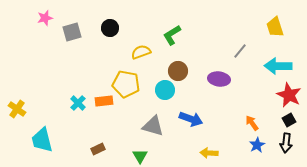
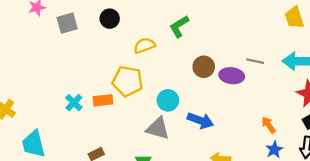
gray line: (240, 51) -> (255, 61), moved, turned 63
brown circle: (178, 71) -> (204, 67), moved
cyan circle: (165, 90) -> (168, 100), moved

